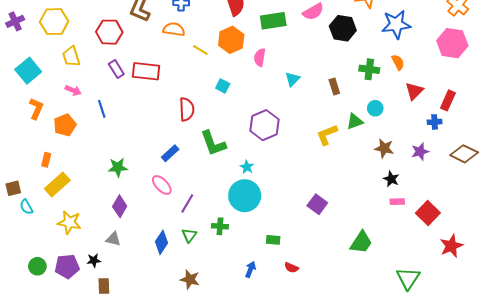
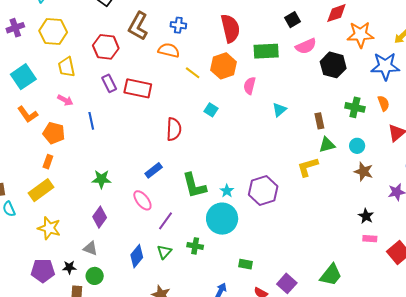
orange L-shape: (36, 109) -> (28, 114), turned 115
green triangle: (355, 121) -> (327, 145), moved
orange pentagon: (65, 125) -> (54, 133), turned 30
purple hexagon: (264, 125) -> (263, 191), moved
green L-shape: (213, 143) -> (194, 186), moved
brown star: (384, 148) -> (364, 172), moved
orange rectangle: (46, 160) -> (48, 162), moved
purple square: (317, 204) -> (287, 283), moved
green circle: (37, 266) -> (95, 276), moved

